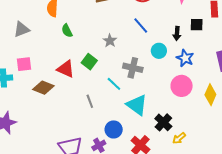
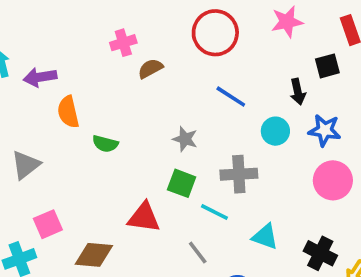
green semicircle: (67, 31) -> (105, 144), turned -32
green square: (89, 62) -> (182, 183), moved
red triangle: (66, 69) -> (144, 217), moved
gray line: (90, 101) -> (198, 253), moved
cyan triangle: (137, 105) -> (265, 237), size x0.7

